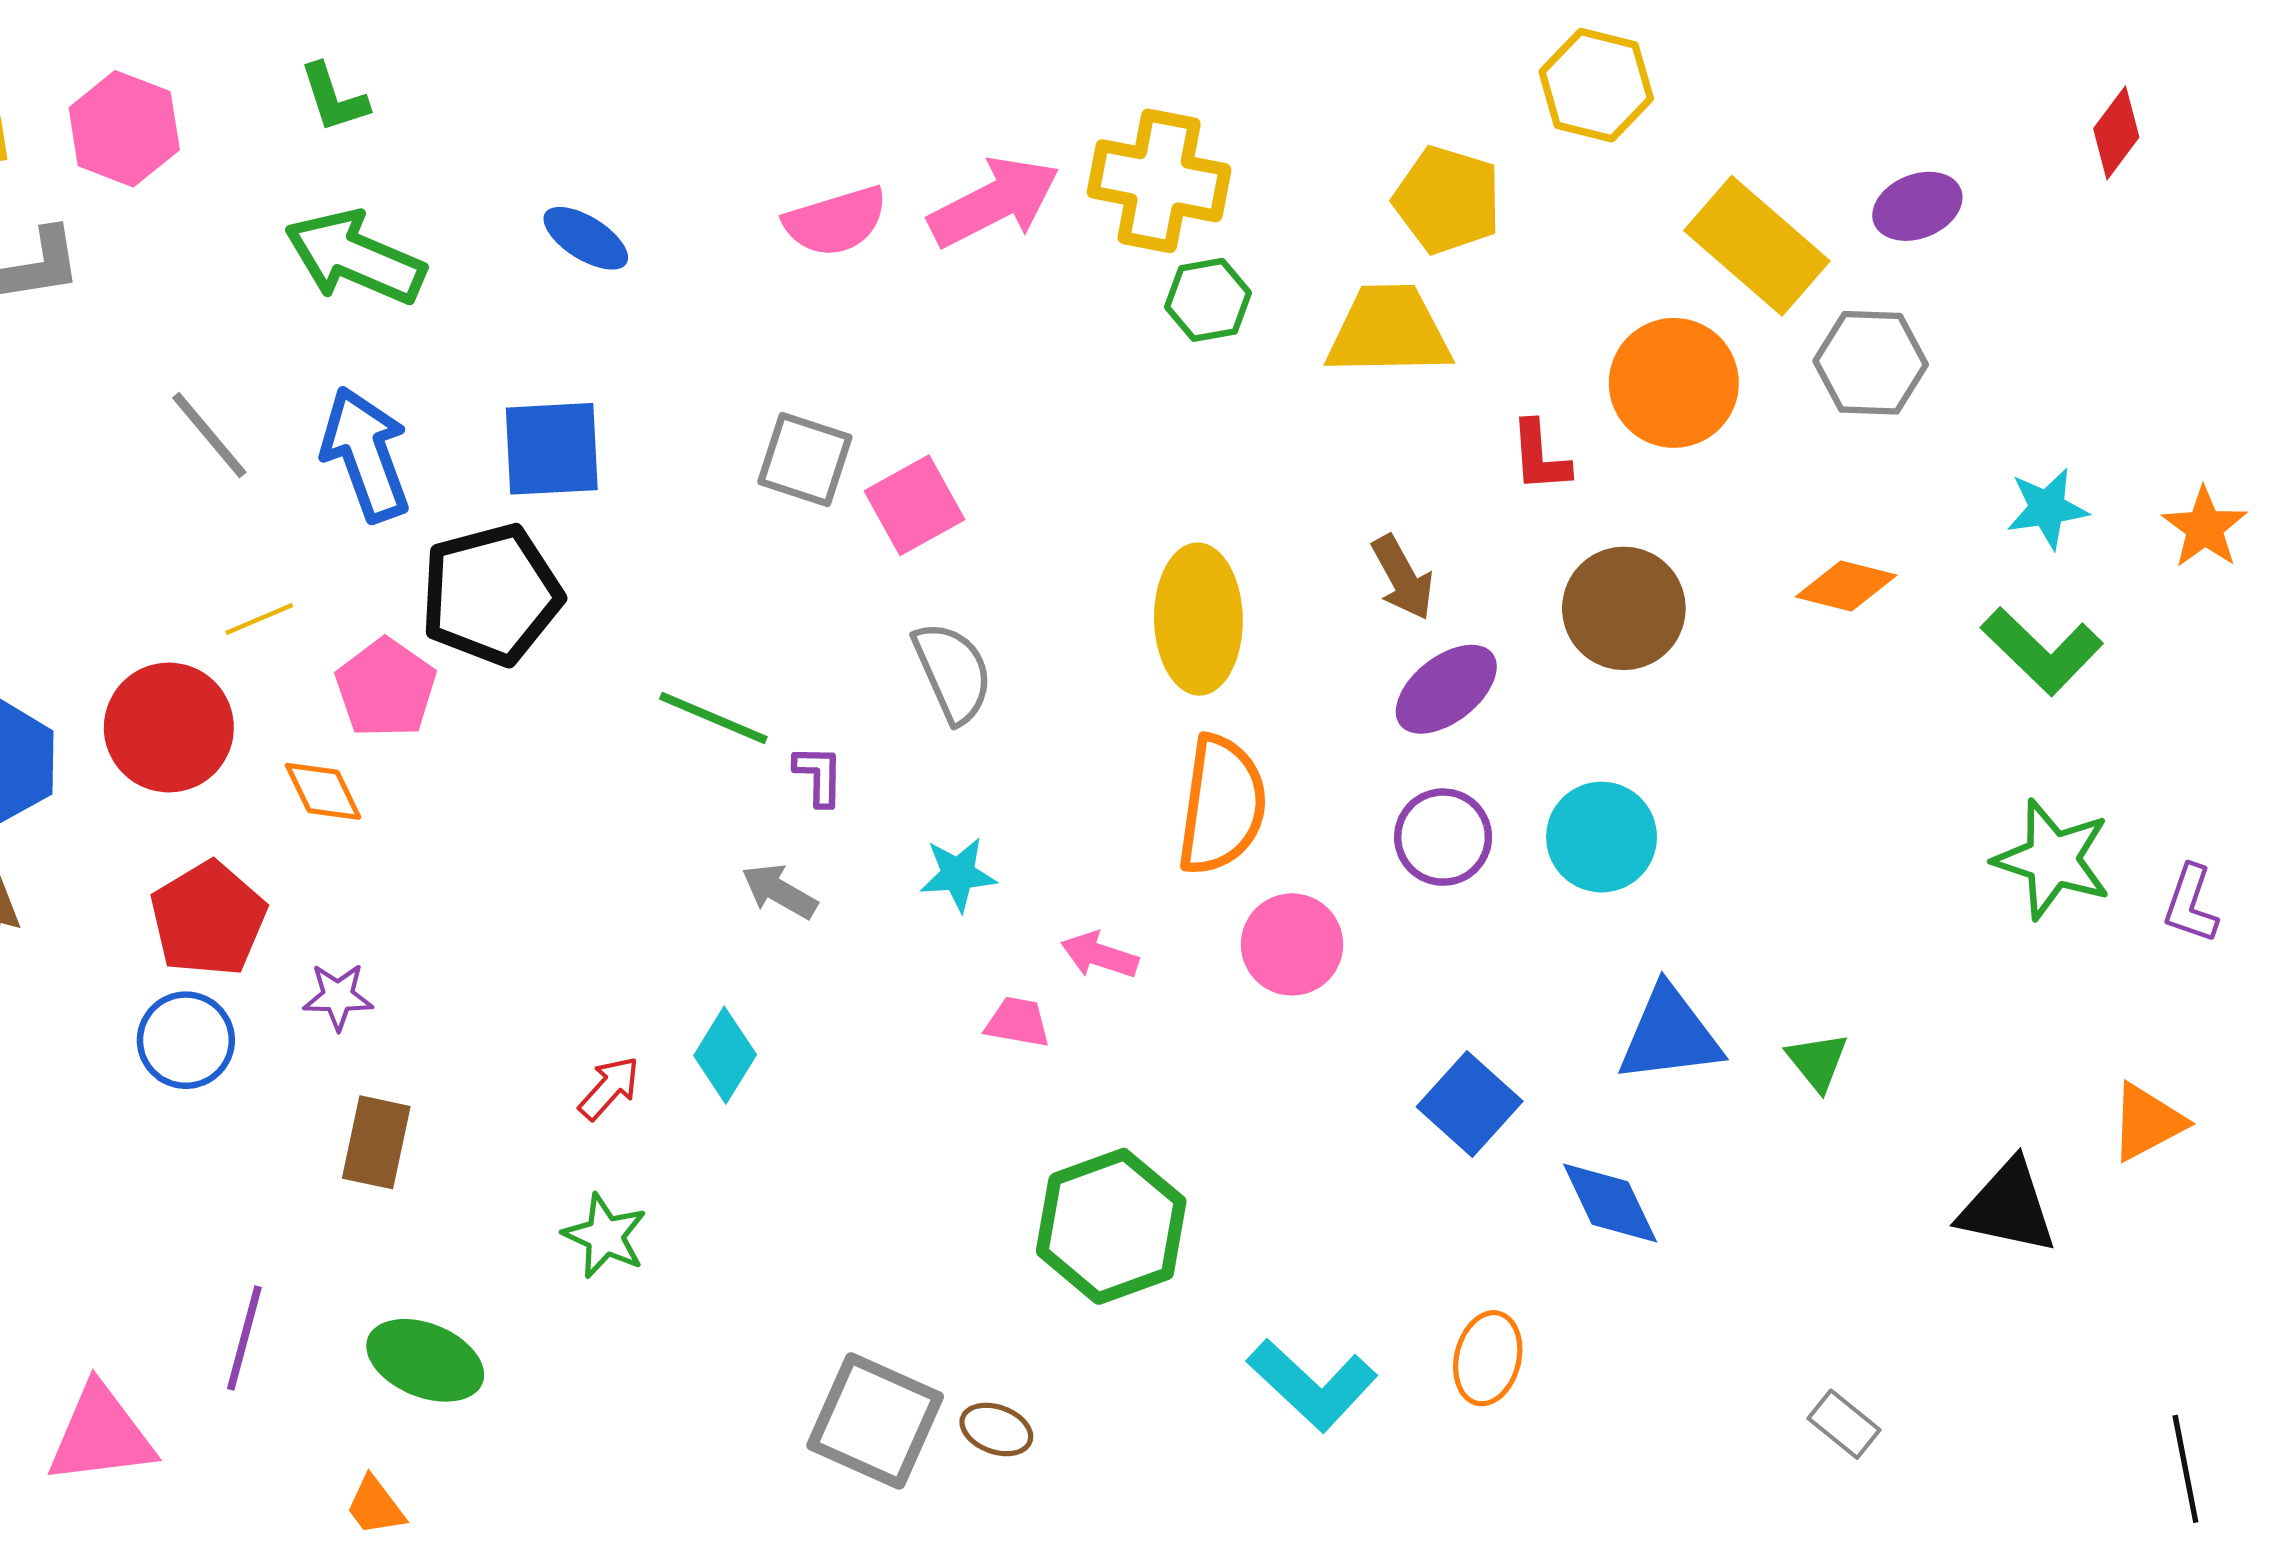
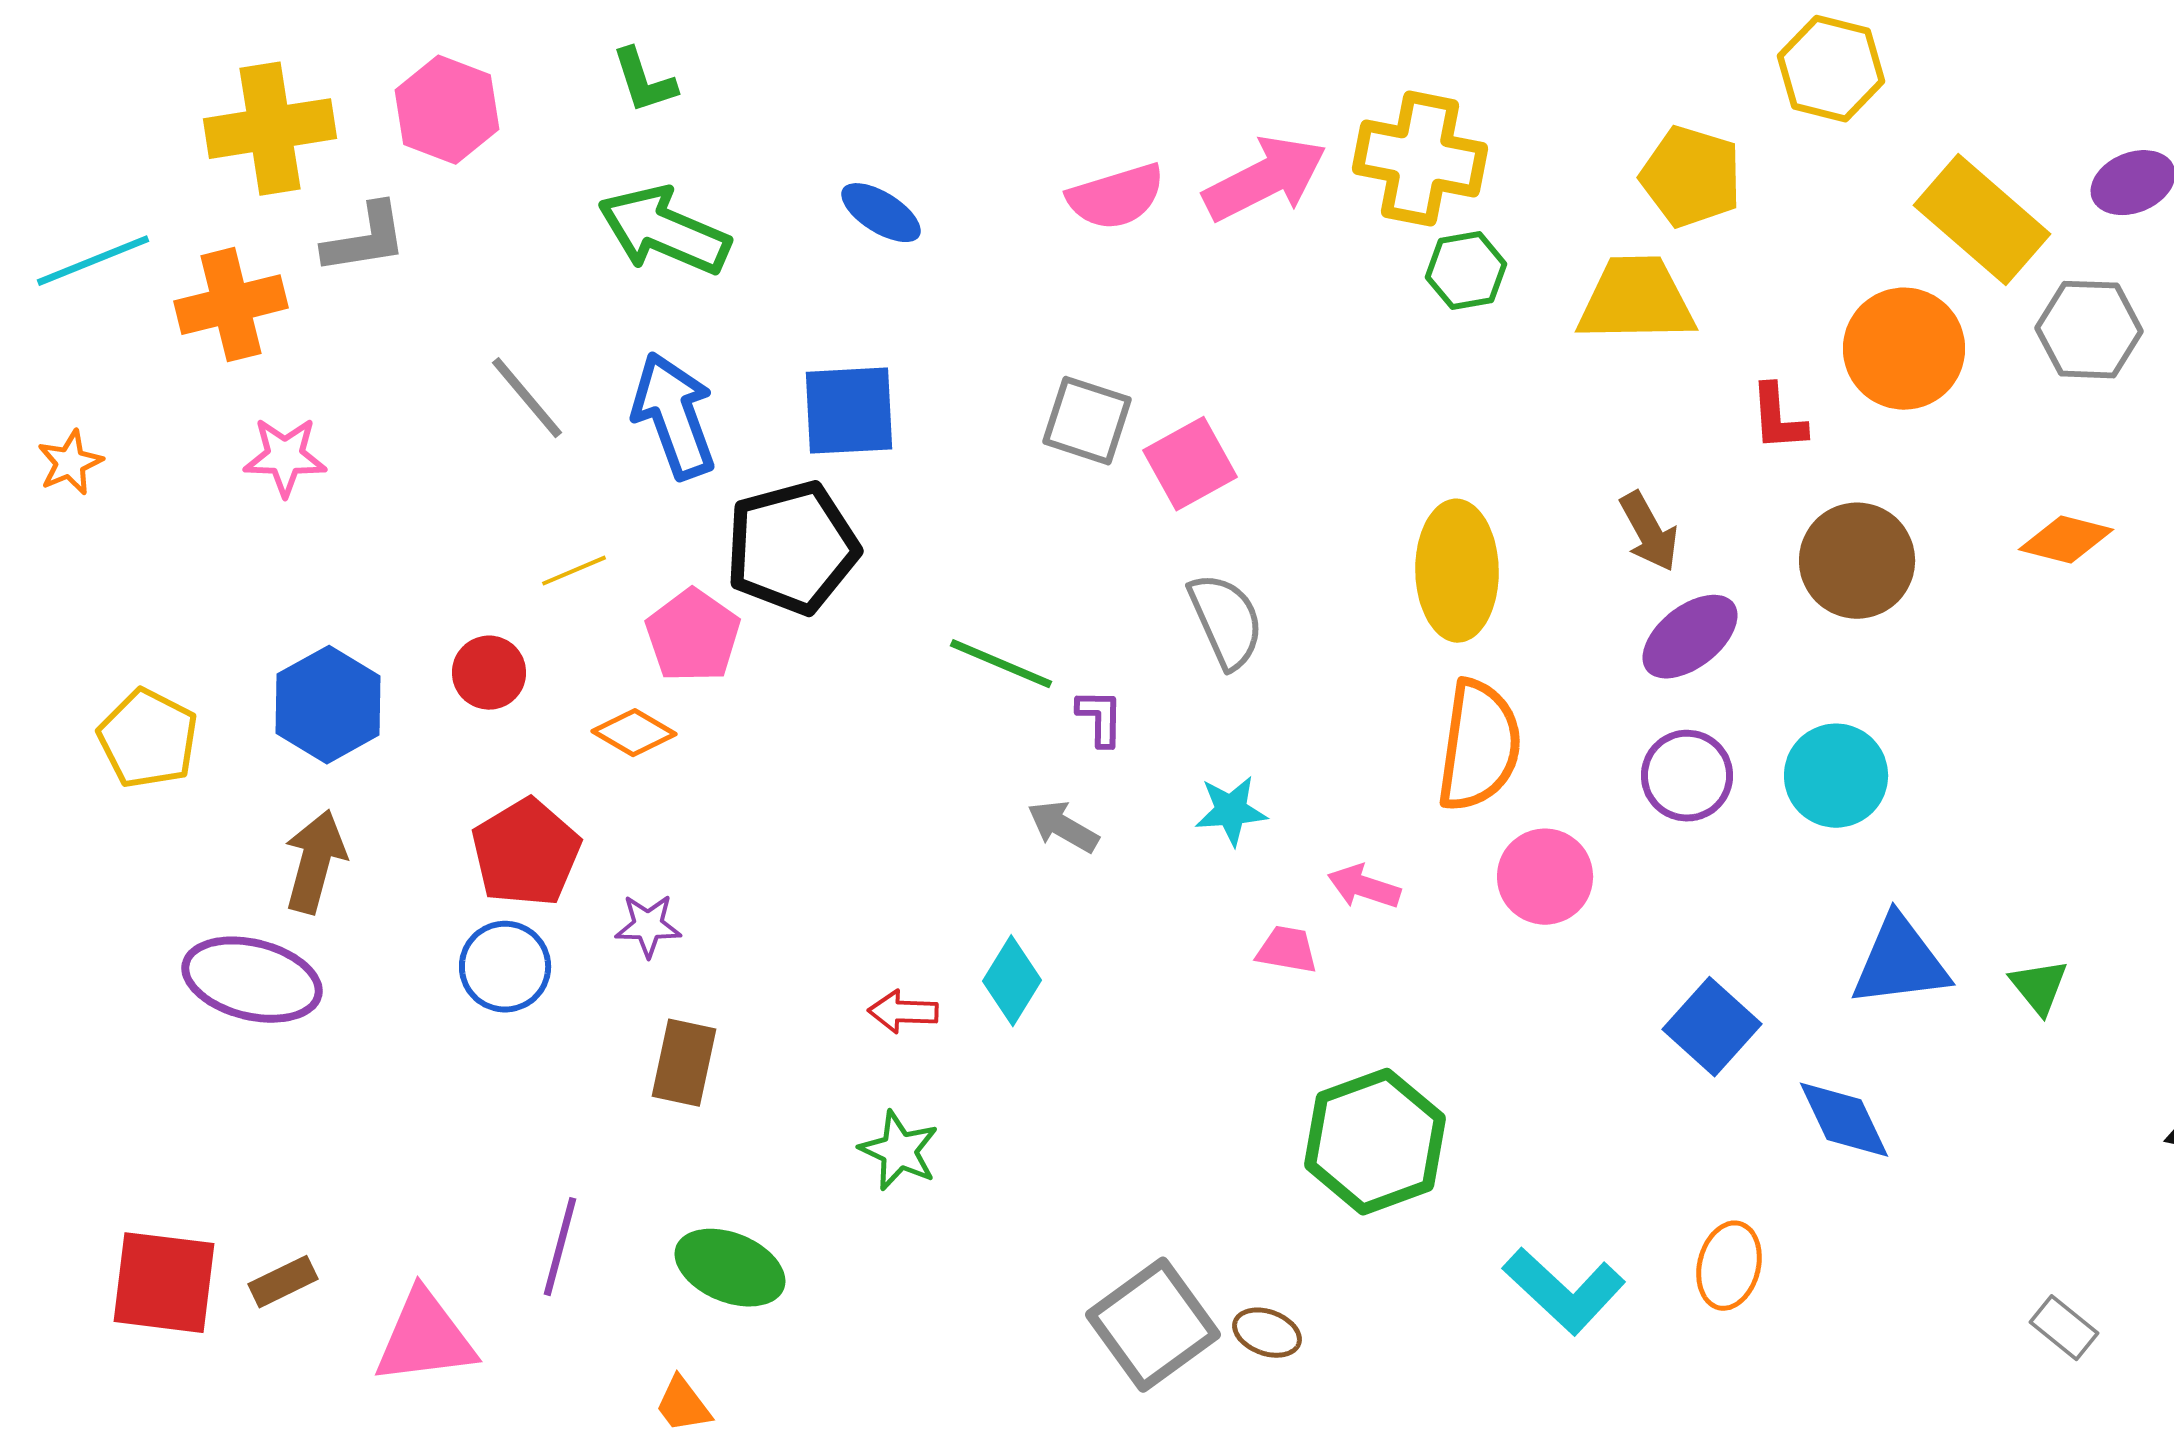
red circle: (169, 727) -> (489, 673), size x0.6
orange diamond: (323, 791) -> (634, 733), turned -34
red arrow: (609, 1088) -> (903, 1012), turned -130
gray square: (875, 1421) -> (1153, 1325), turned 30

